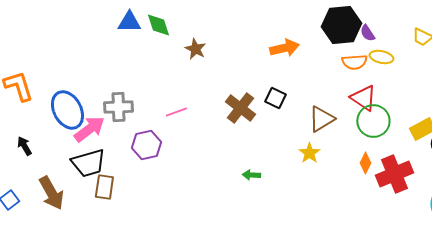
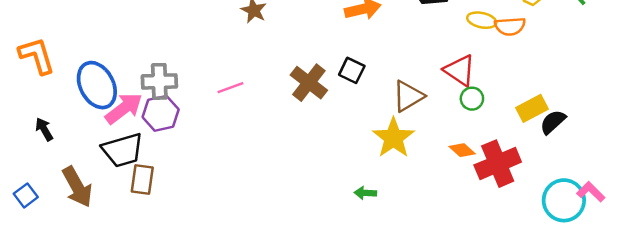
orange semicircle: (354, 62) -> (510, 26), moved
green circle: (373, 121) -> (472, 99), size x0.6
purple hexagon: (146, 145) -> (161, 113), moved
yellow star: (309, 153) -> (393, 138), size x1.6
orange diamond: (365, 163) -> (462, 150), turned -75
green arrow: (251, 175) -> (365, 193), moved

